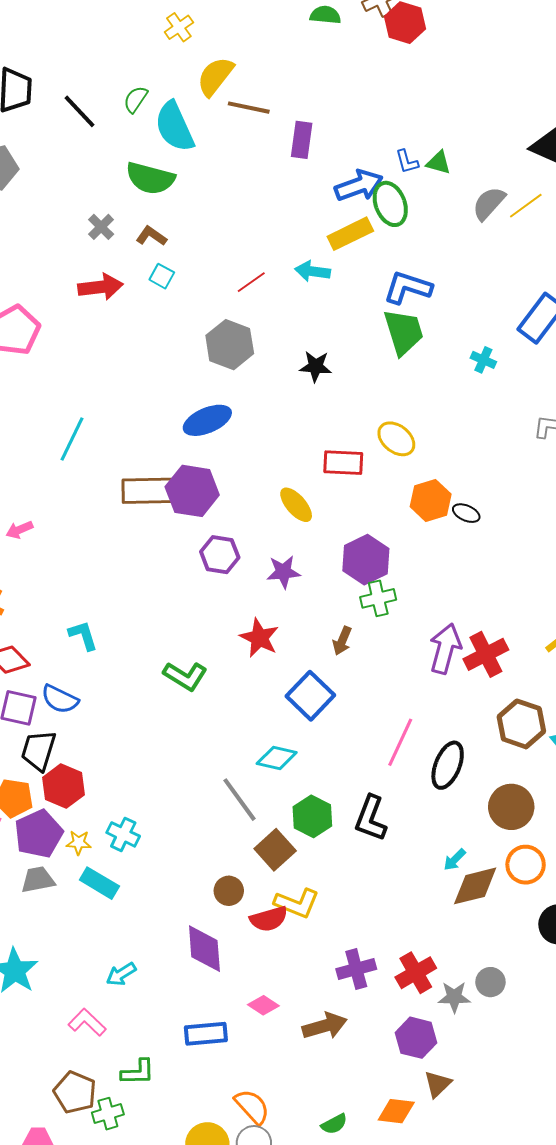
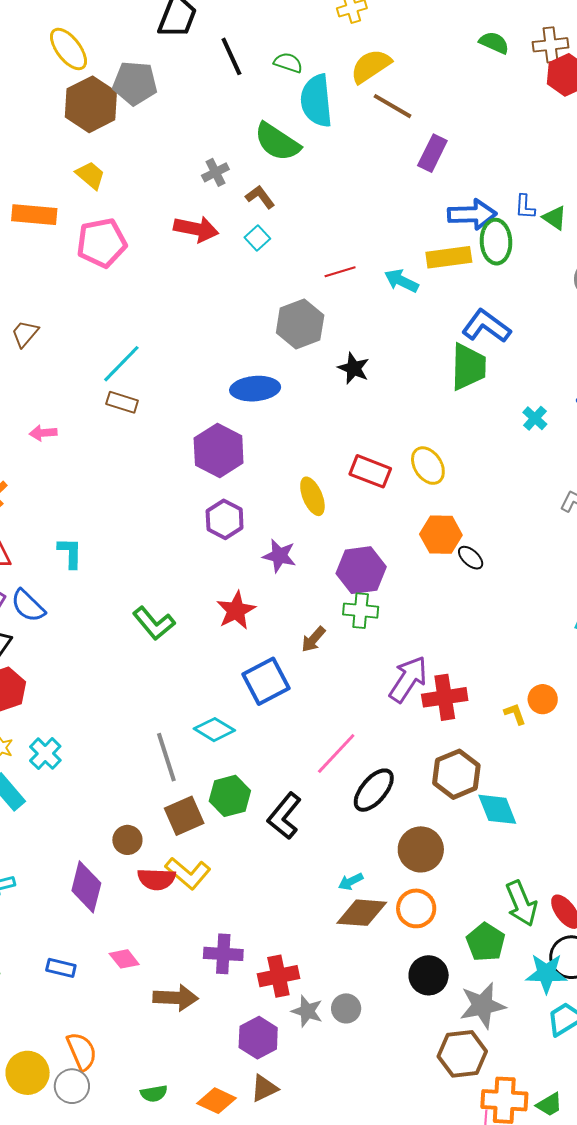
green semicircle: (136, 99) -> (288, 63), turned 56
black star: (316, 366) -> (354, 368), moved
brown rectangle: (148, 491) -> (122, 402), moved, size x0.6
blue rectangle: (206, 1034) -> (61, 968), size x0.7

